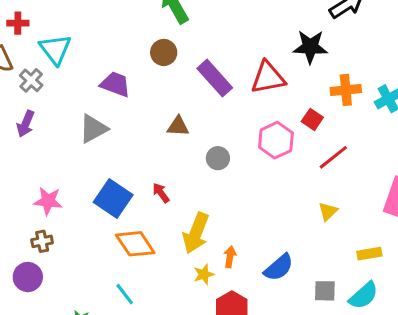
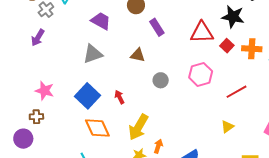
purple rectangle: (215, 78) -> (157, 27), moved, size x0.7
red square: (312, 119) -> (227, 46), moved
gray triangle: (93, 129) -> (93, 54), moved

